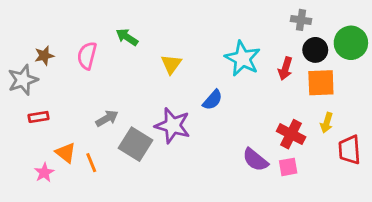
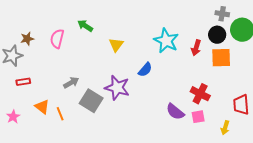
gray cross: (301, 20) -> (222, 14), moved
yellow arrow: (327, 123) -> (225, 128), moved
pink star: (44, 173) -> (13, 117), moved

